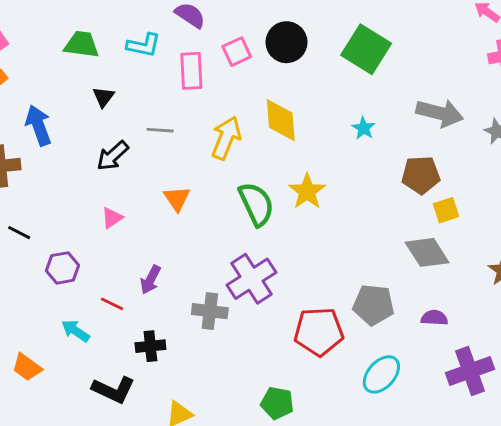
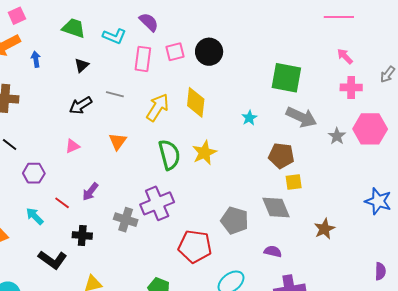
green square: (366, 49) -> (286, 78), moved, turned -32
blue arrow: (38, 125) -> (36, 59), moved, size x0.6
gray pentagon: (373, 305) -> (235, 220), moved

